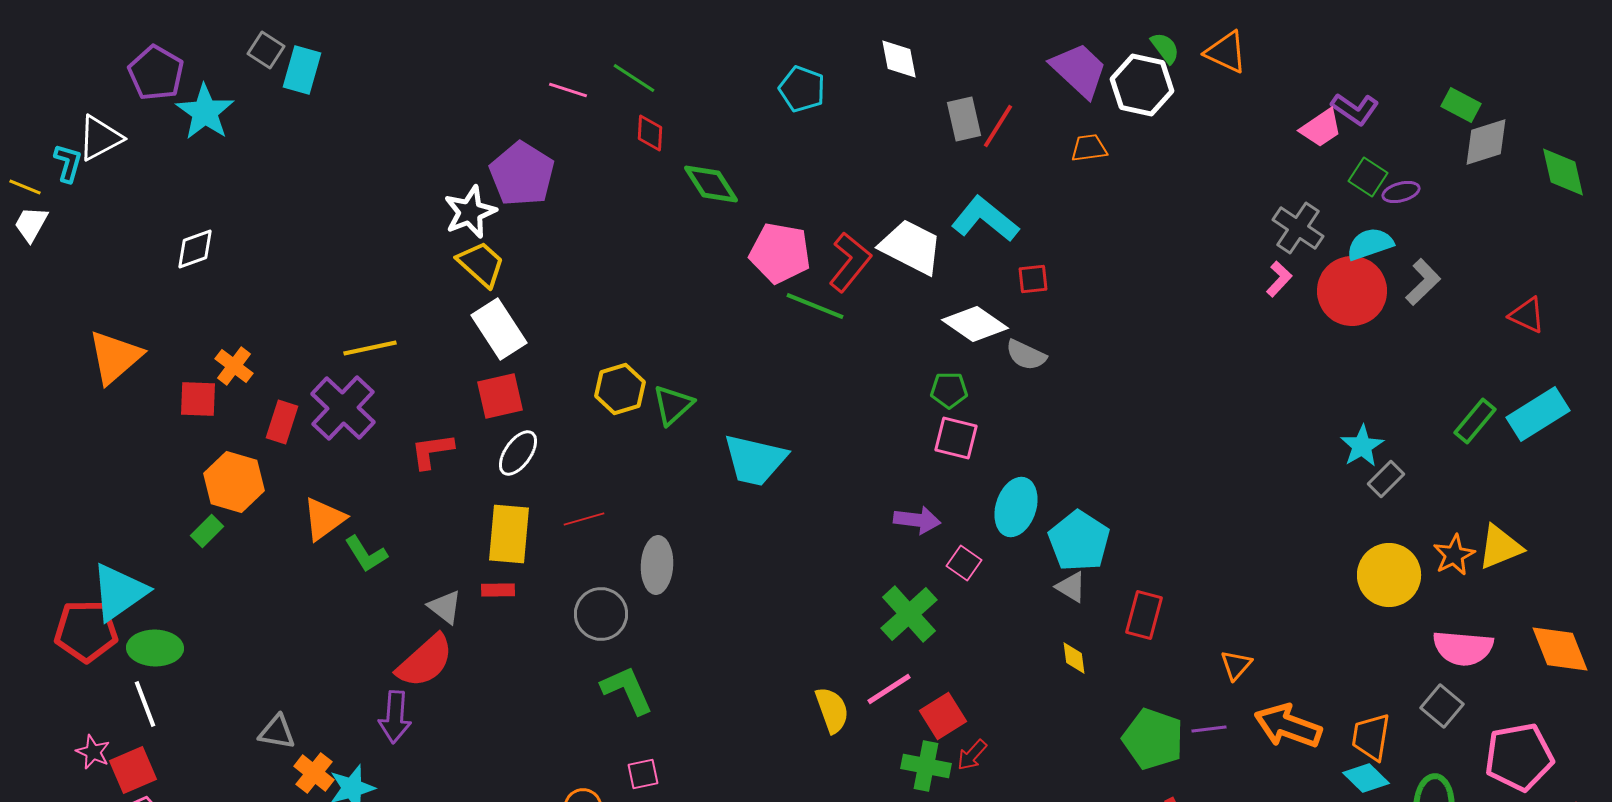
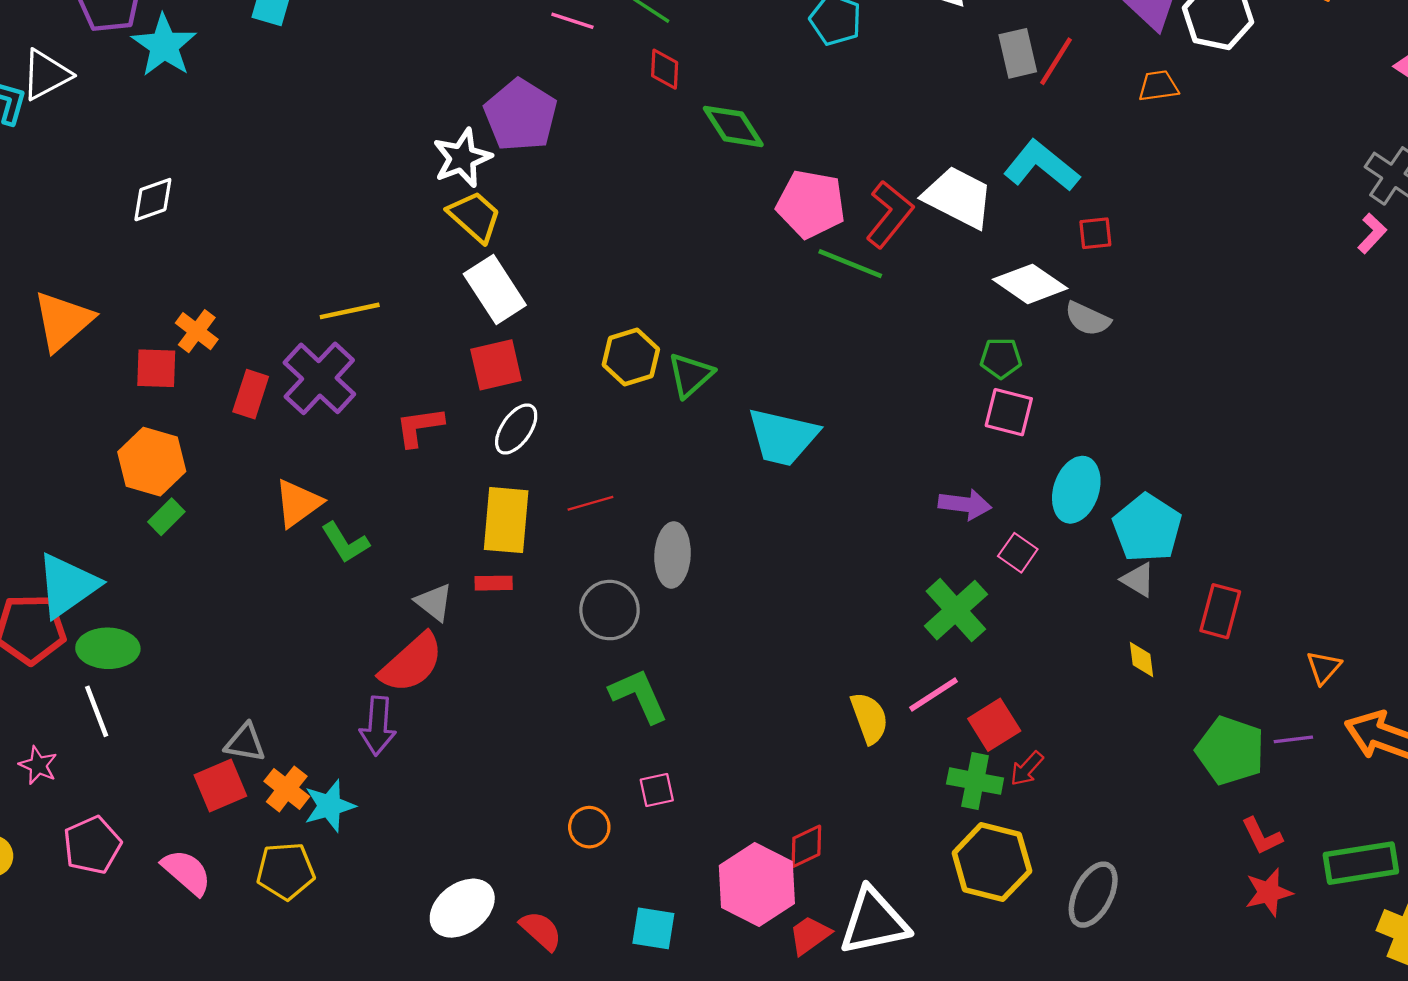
orange hexagon: (234, 482) -> (152, 462), moved
red square: (133, 770) -> (220, 786), moved

